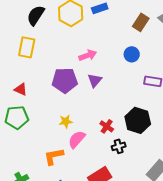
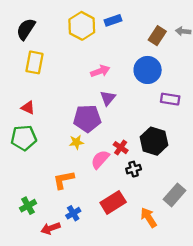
black semicircle: (36, 15) -> (26, 29), moved
blue circle: (132, 54) -> (148, 70), size x1.6
purple pentagon: (65, 80) -> (87, 118), moved
pink semicircle: (77, 139) -> (100, 159), moved

